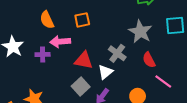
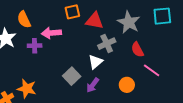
orange semicircle: (47, 20) -> (24, 20), moved
gray cross: (117, 53) -> (107, 44), turned 30
red triangle: (84, 60) -> (94, 21), moved

